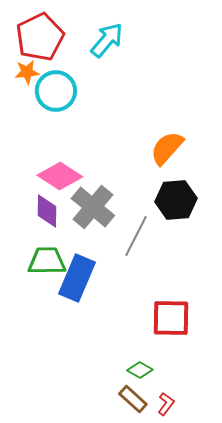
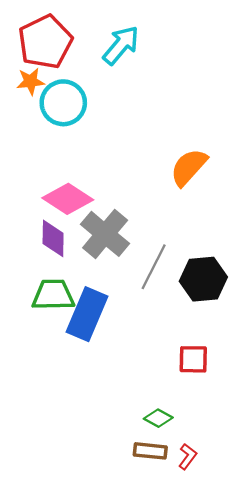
black hexagon: (176, 200) -> (203, 279), moved
red square: (171, 318) -> (193, 359), size x0.7
brown rectangle: (133, 399) -> (150, 451), turned -36

